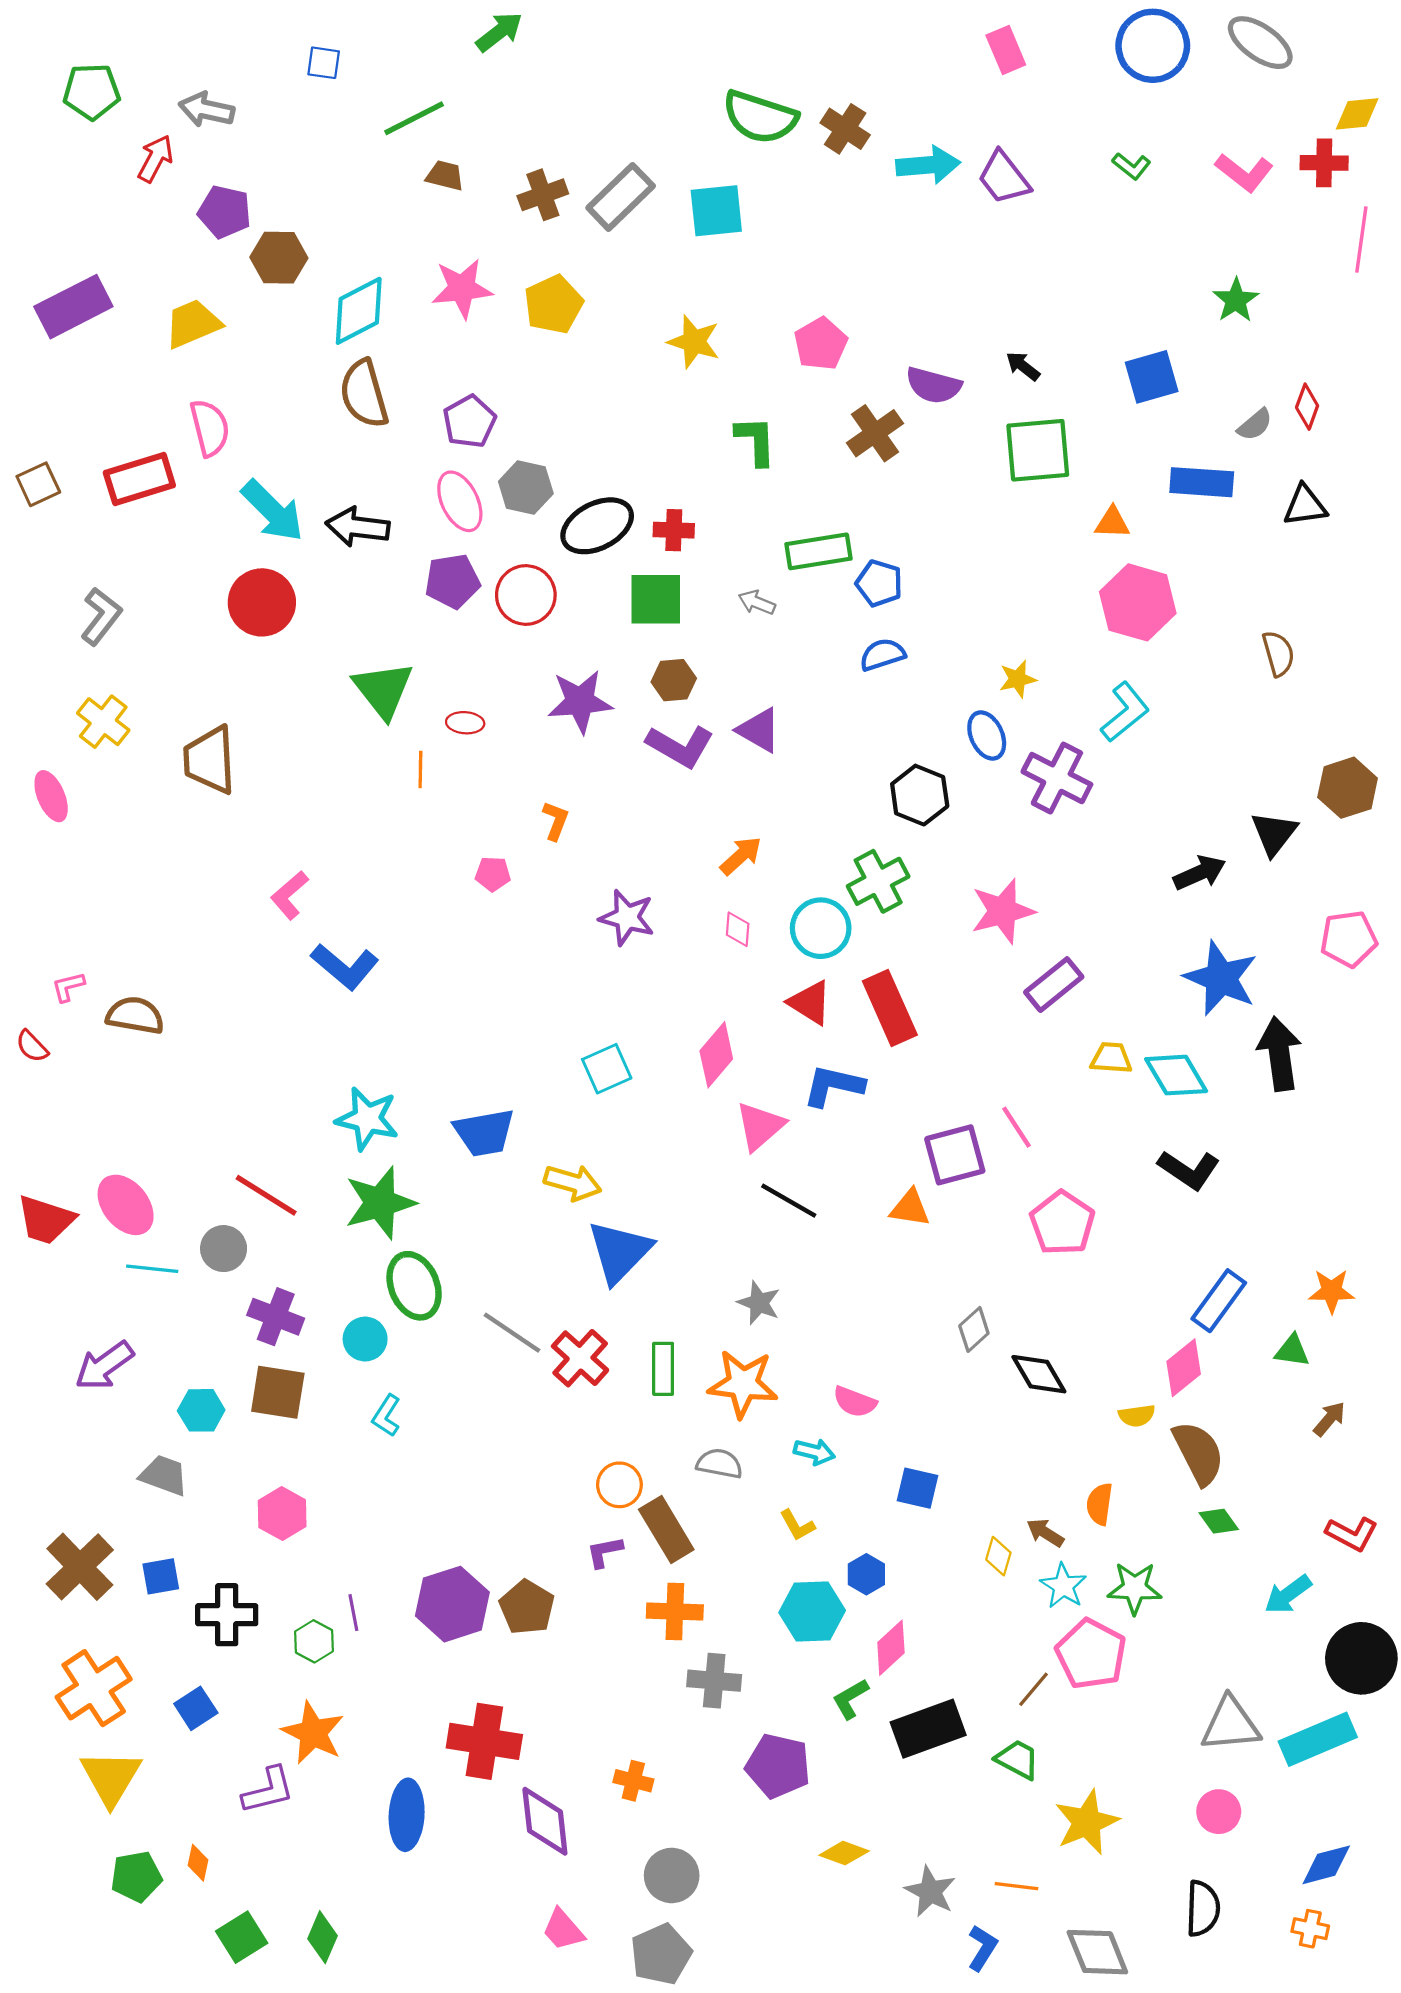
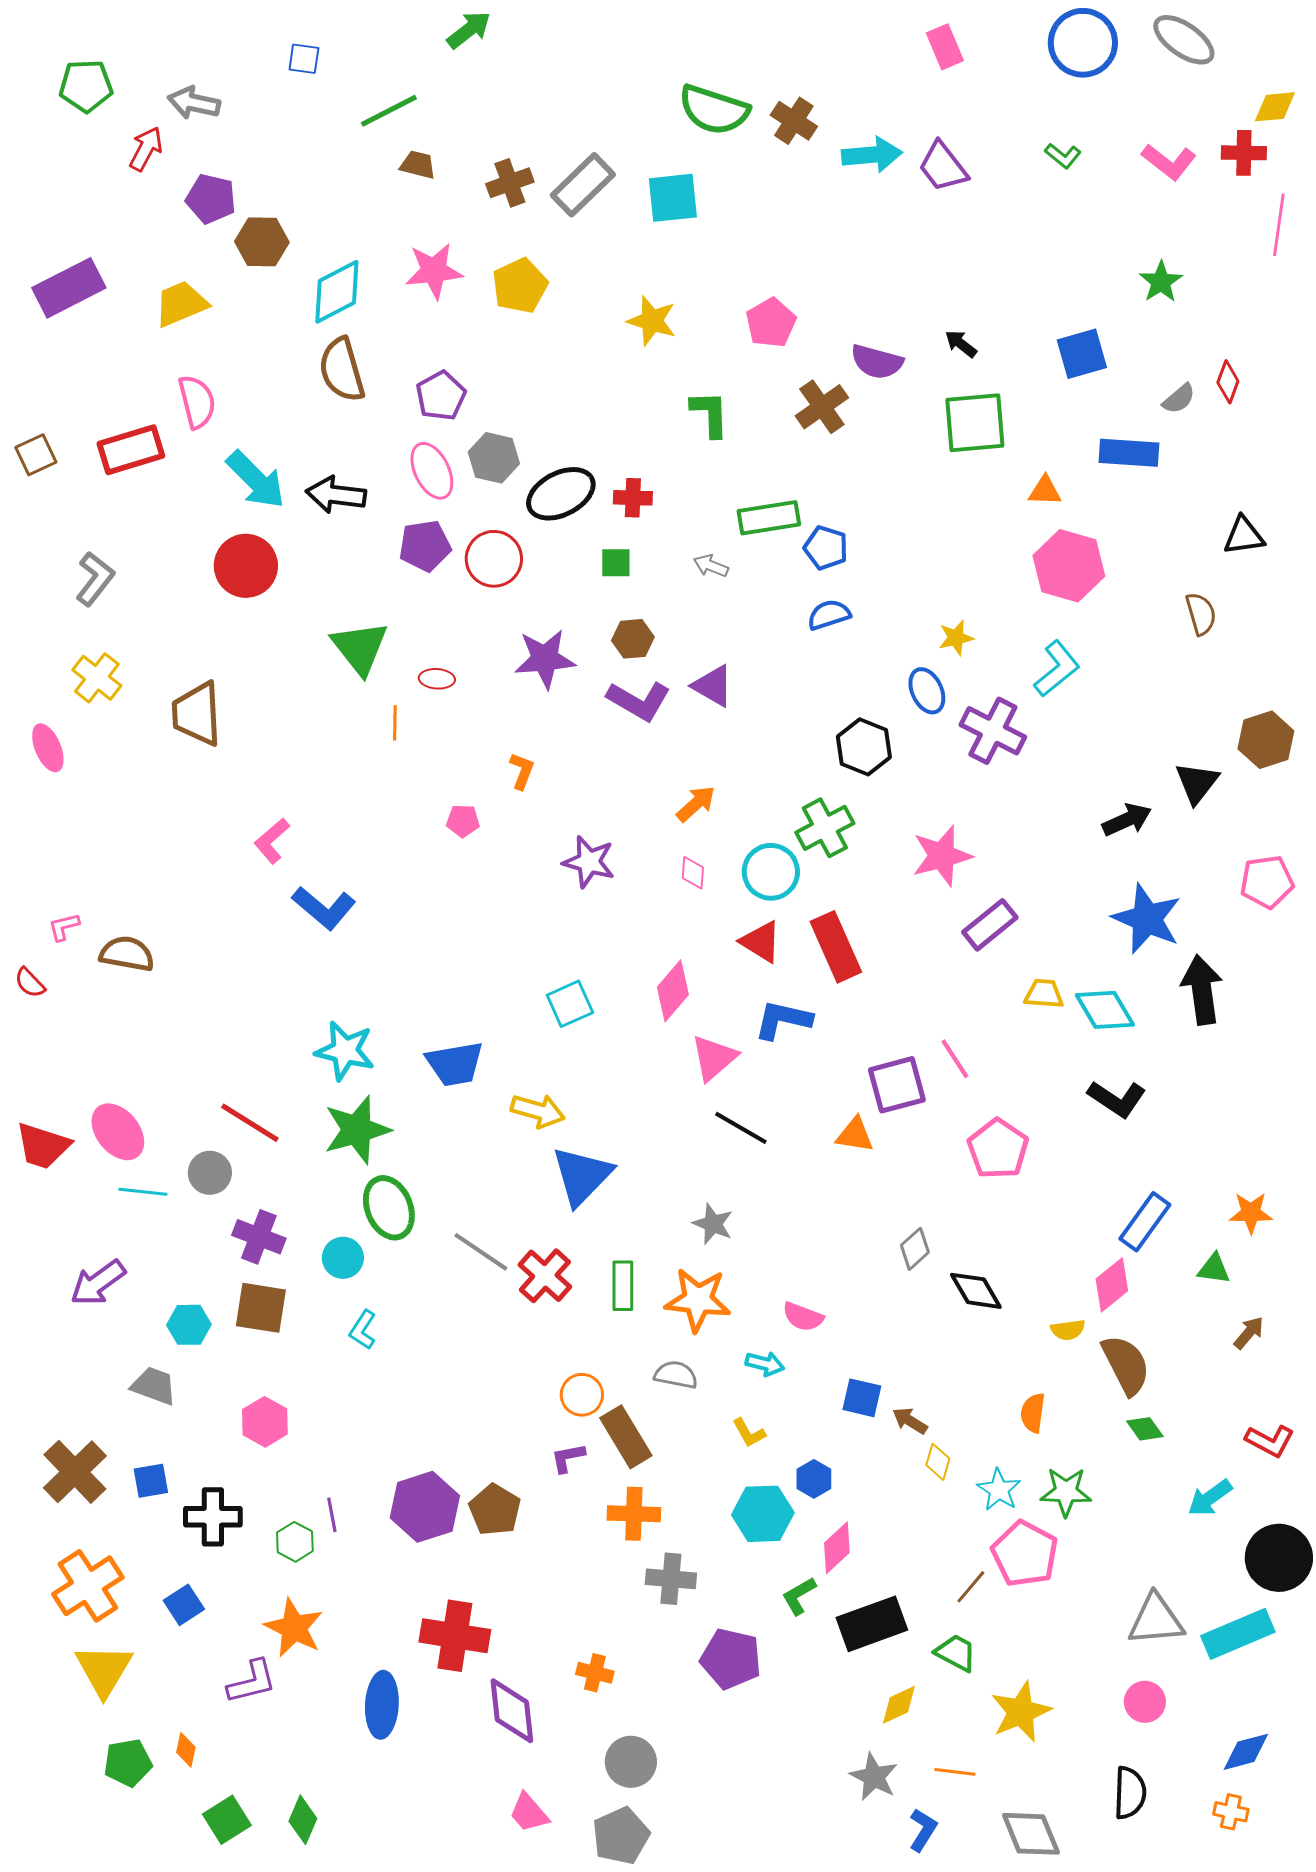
black triangle: (1305, 506) -> (1244, 536), moved
green square: (656, 599) -> (616, 563), size x0.6
brown arrow: (1045, 1533) -> (910, 1421), moved
yellow diamond: (844, 1853) -> (899, 1705), moved, turned -45

